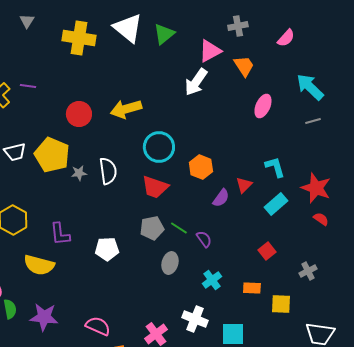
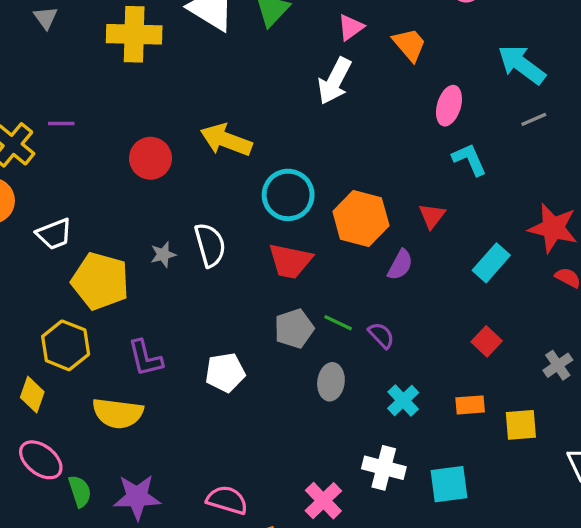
pink triangle: (210, 51) -> (351, 27), size x0.7
yellow arrow: (126, 109) -> (226, 140), turned 44
yellow pentagon: (52, 155) -> (100, 281), moved
orange hexagon: (201, 167) -> (361, 219), size x1.4
cyan L-shape: (275, 167) -> (469, 159), moved
red triangle: (244, 185) -> (432, 216), moved

